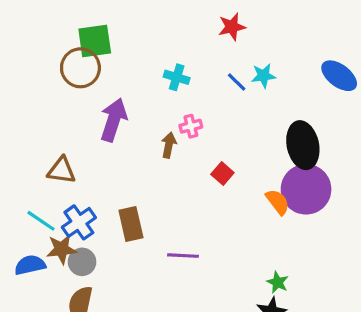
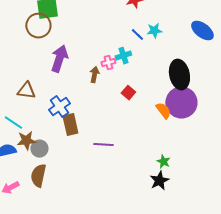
cyan cross: (177, 77) -> (123, 56), moved, turned -35
blue cross: (79, 222) -> (59, 107), moved

